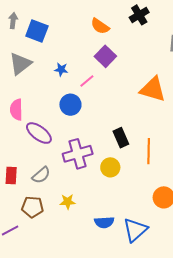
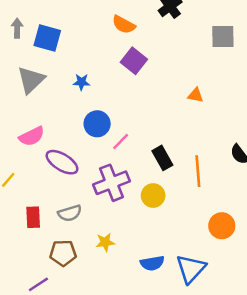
pink line: (87, 81) -> (121, 142), moved
orange triangle: (153, 89) -> (196, 95), size x0.5
pink semicircle: (16, 110) -> (32, 136), turned -110
gray semicircle: (41, 175) -> (70, 213), turned 30

